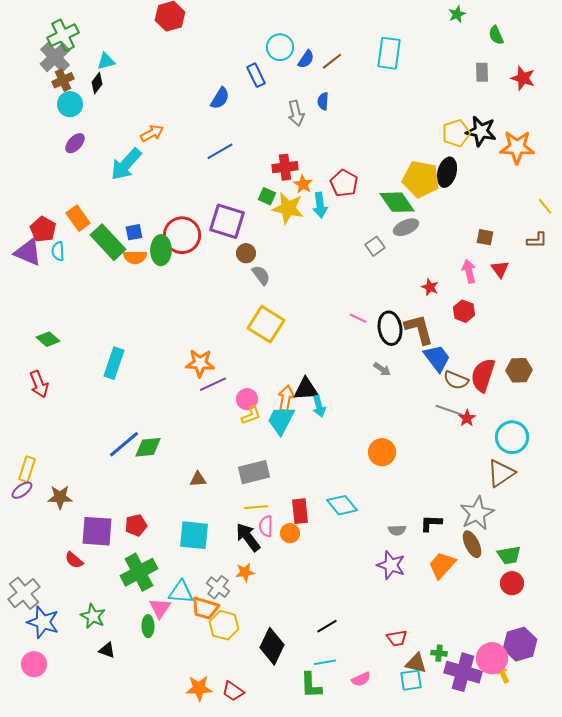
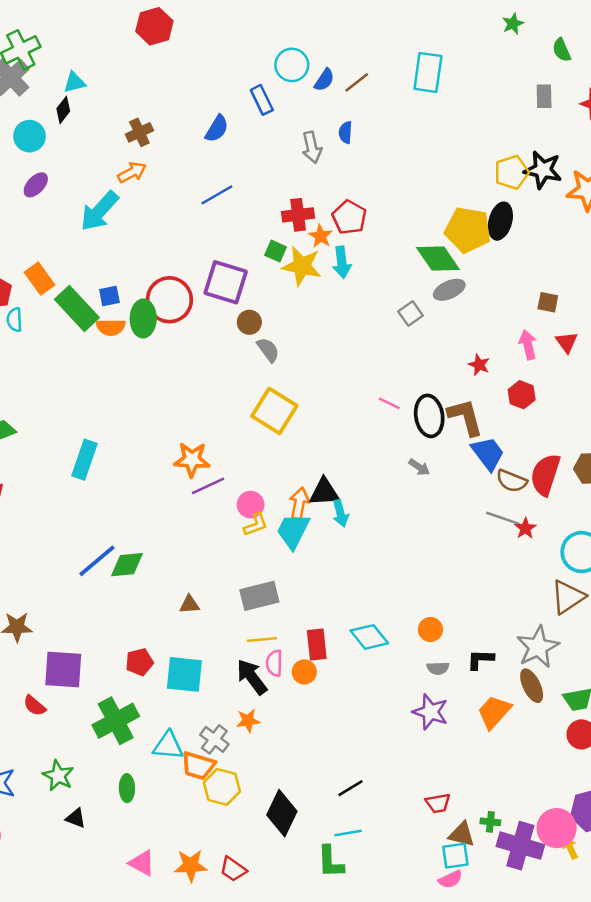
brown cross: (63, 80) -> (139, 132), moved
red pentagon: (344, 183) -> (349, 217), moved
orange circle: (382, 452) -> (430, 629), moved, size x0.7
red pentagon: (136, 525) -> (139, 662), moved
pink triangle: (160, 608) -> (142, 863), moved, turned -35
pink semicircle: (361, 679) -> (450, 879), moved

